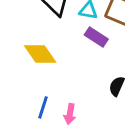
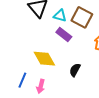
yellow diamond: (40, 54) -> (44, 59), moved

